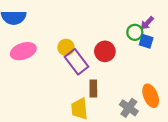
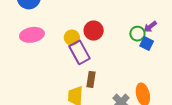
red circle: (105, 51) -> (94, 31), moved

